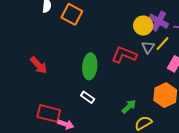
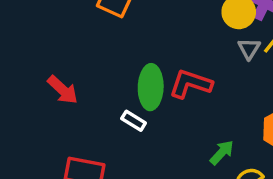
red L-shape: (124, 55) -> (191, 84), moved
white rectangle: (88, 97) -> (134, 121), moved

